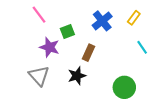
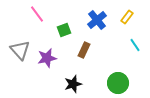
purple star: (49, 47) -> (47, 58), moved, turned -30
gray triangle: (39, 76) -> (20, 50), moved
black star: (77, 76) -> (73, 84), moved

